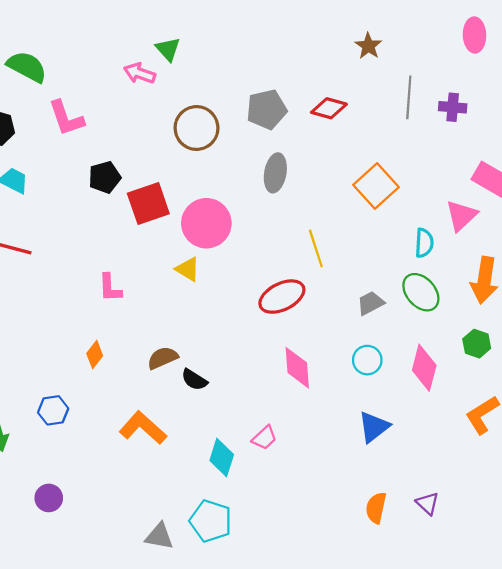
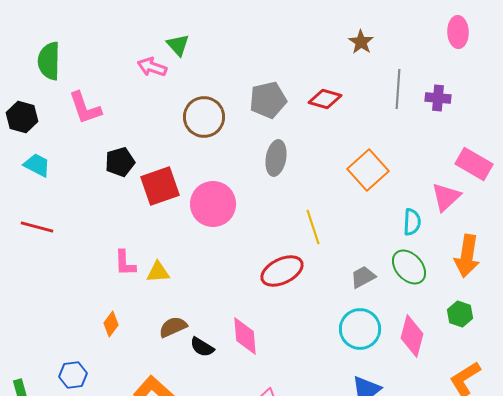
green semicircle: (27, 67) -> (49, 61), turned -117
yellow triangle: (188, 269) -> (158, 272), moved, turned -35
cyan circle: (367, 360) -> (360, 329), size x1.5
pink diamond: (297, 368) -> (245, 336), moved

